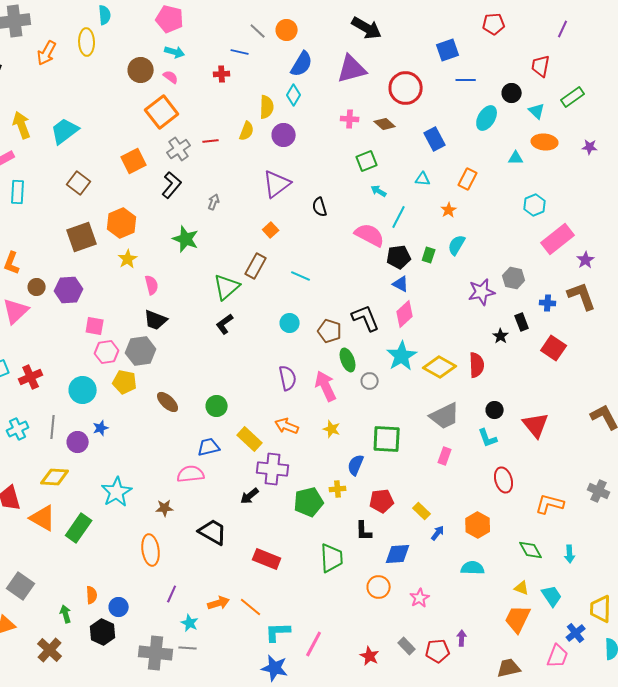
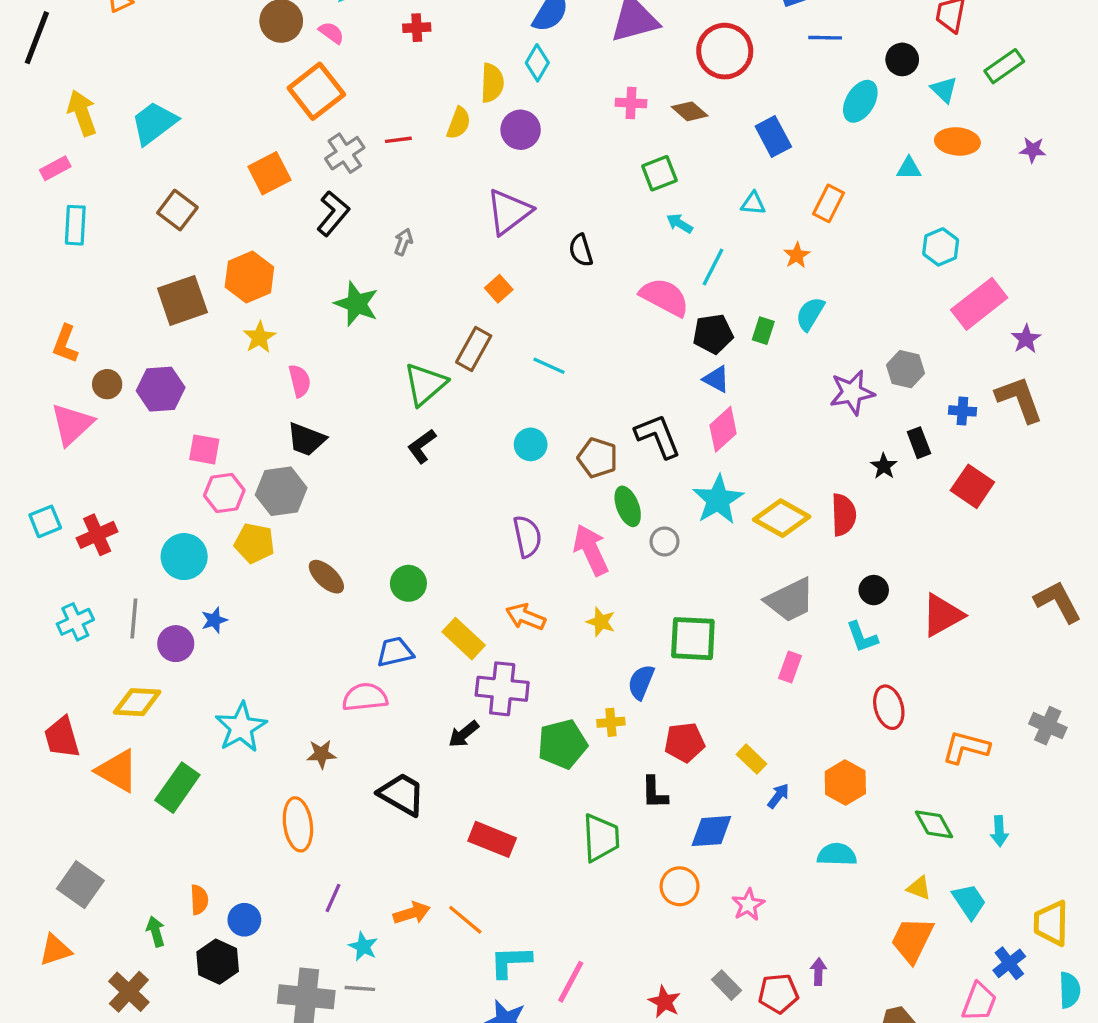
red triangle: (536, 425) -> (942, 615), turned 40

